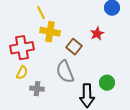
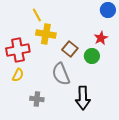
red star: (97, 34) -> (101, 38), moved
green circle: (107, 83) -> (92, 56), moved
gray cross: (37, 89) -> (37, 99), moved

